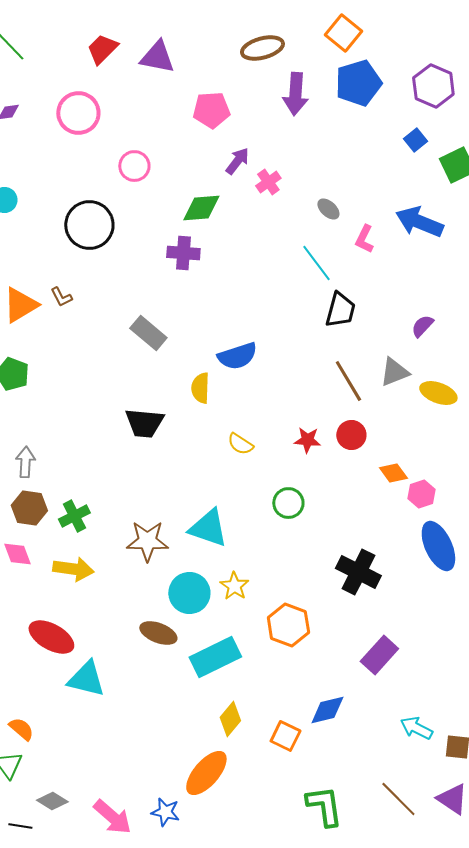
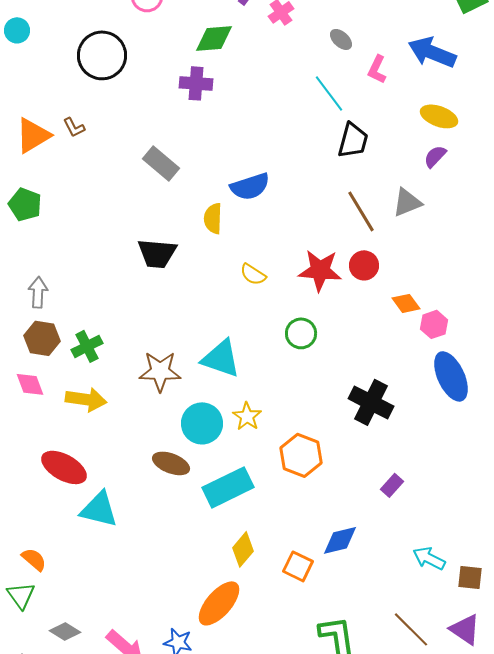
yellow ellipse: (438, 393) -> (439, 116), moved
red star: (307, 440) -> (320, 270), size x1.6
purple rectangle: (379, 655) -> (392, 485), size x0.6

